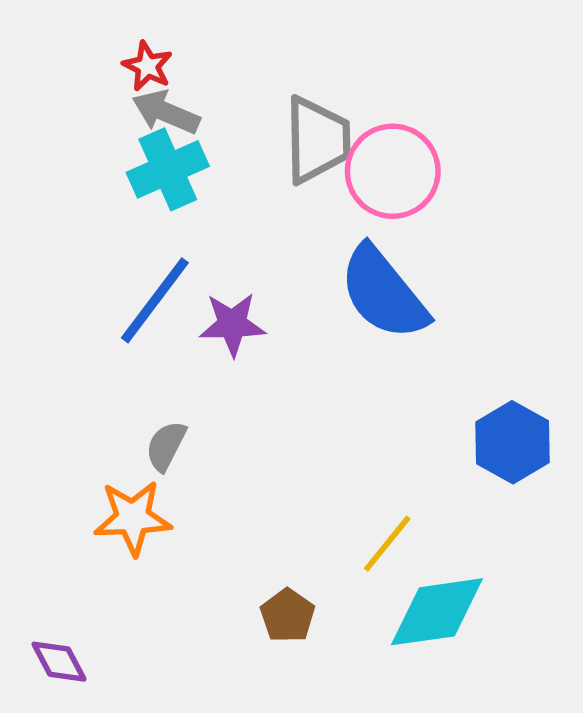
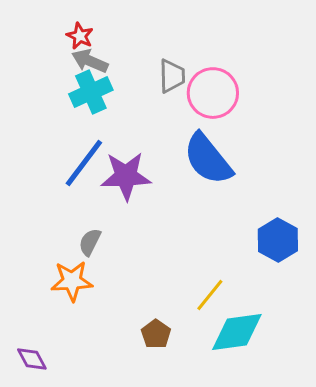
gray trapezoid: (317, 140) -> (172, 76), size x0.7
purple star: (232, 324) -> (126, 176), size x1.4

